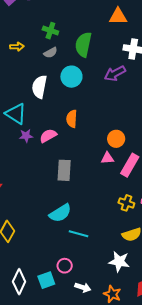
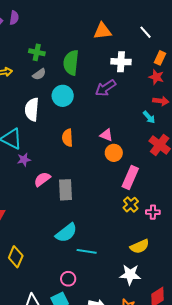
pink semicircle: (48, 136) -> (42, 179), moved
pink triangle: (107, 158) -> (106, 135), moved, turned 32
yellow cross: (126, 203) -> (131, 205), moved, turned 35
pink circle: (65, 266) -> (68, 279), moved

